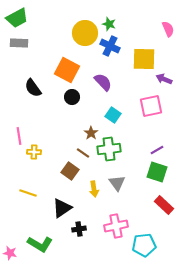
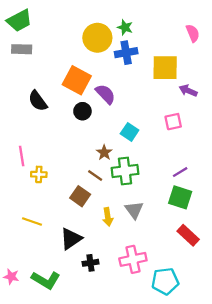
blue cross: (110, 46) -> (126, 53), turned -36
purple semicircle: (103, 82) -> (105, 94), moved
pink square: (151, 106) -> (173, 122), size x0.7
pink star: (10, 253) -> (11, 277), moved

